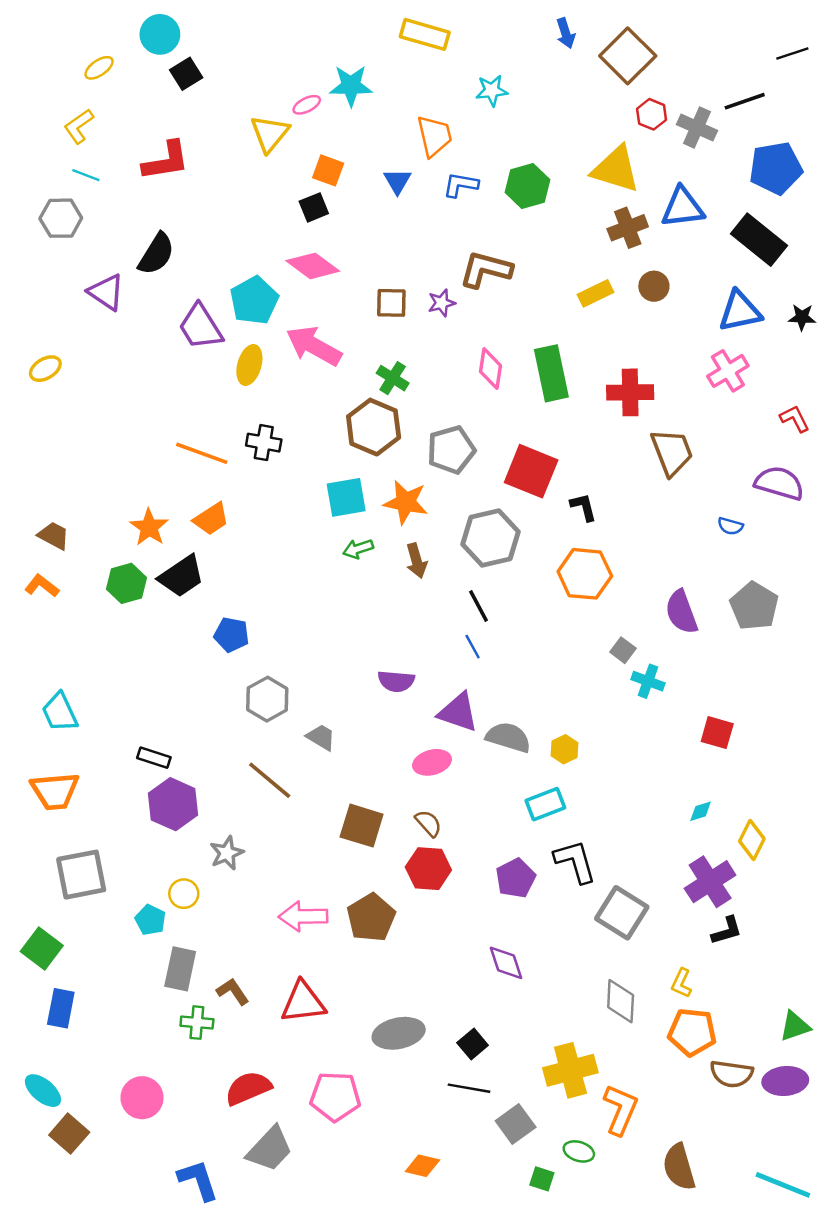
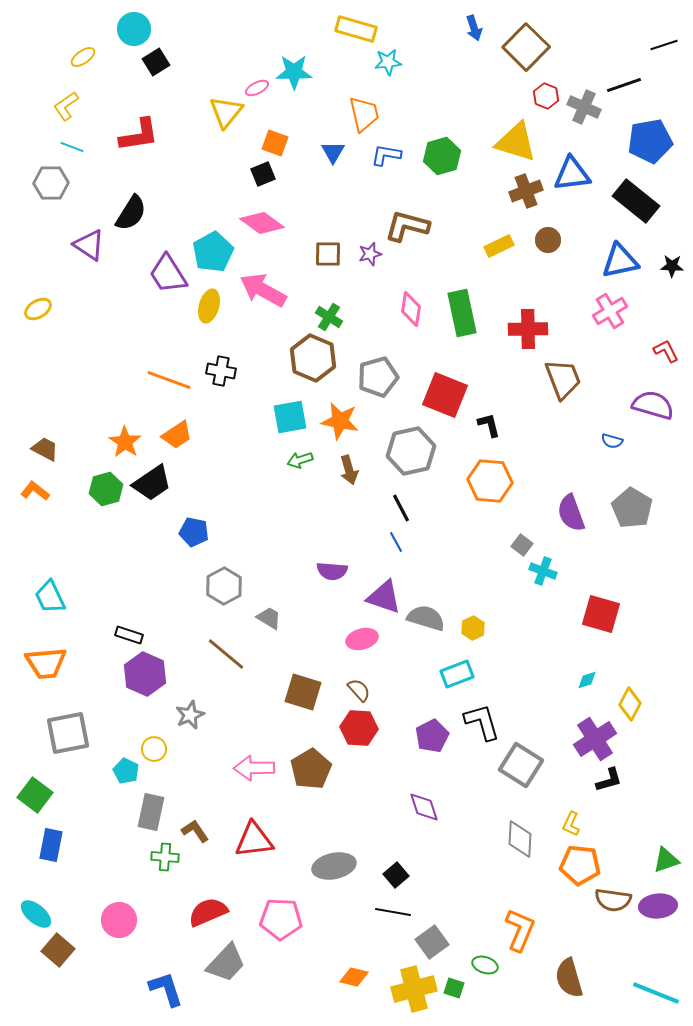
cyan star: (492, 90) -> (388, 62), moved
red square: (717, 733) -> (601, 614), size x1.4
yellow cross: (570, 1070) -> (414, 989), moved

